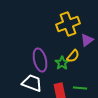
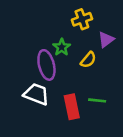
yellow cross: (68, 24) -> (82, 19), size x0.7
green star: (62, 63) -> (62, 47), moved

